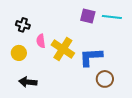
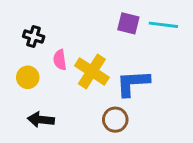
brown circle: (105, 79) -> (115, 120), moved

